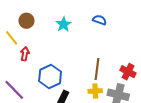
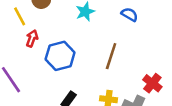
brown line: (97, 69) -> (111, 56), moved
blue hexagon: (50, 76) -> (60, 56), moved

